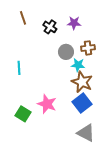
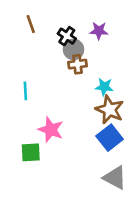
brown cross: (88, 48) -> (78, 64), moved
gray circle: (66, 52) -> (73, 49), moved
pink star: (47, 104) -> (51, 130), moved
green square: (23, 114) -> (31, 152), turned -35

